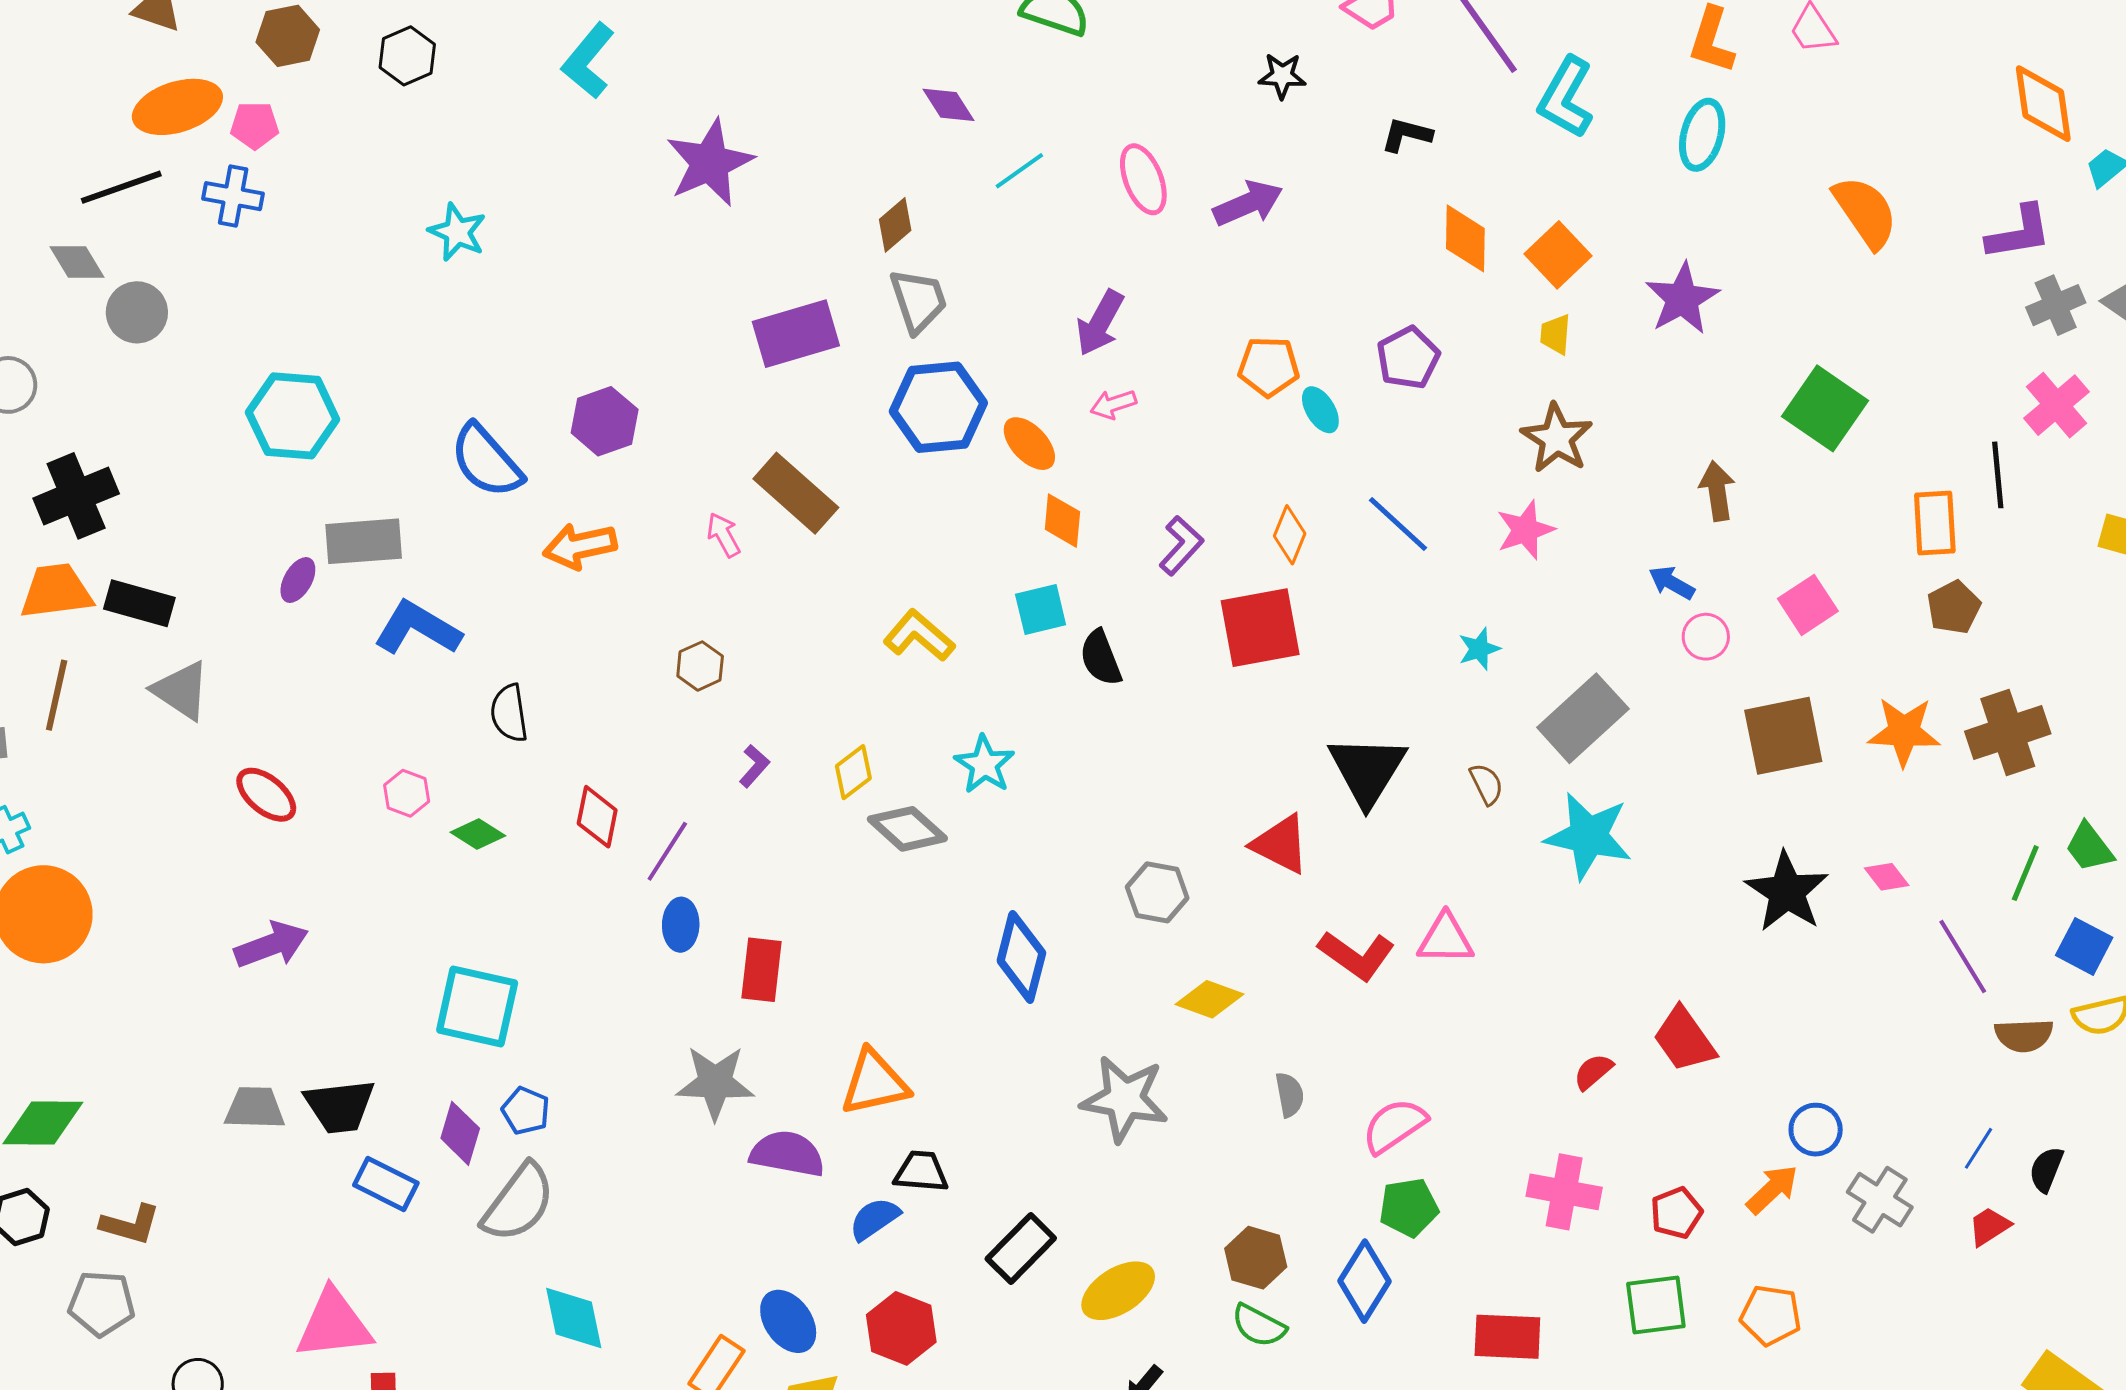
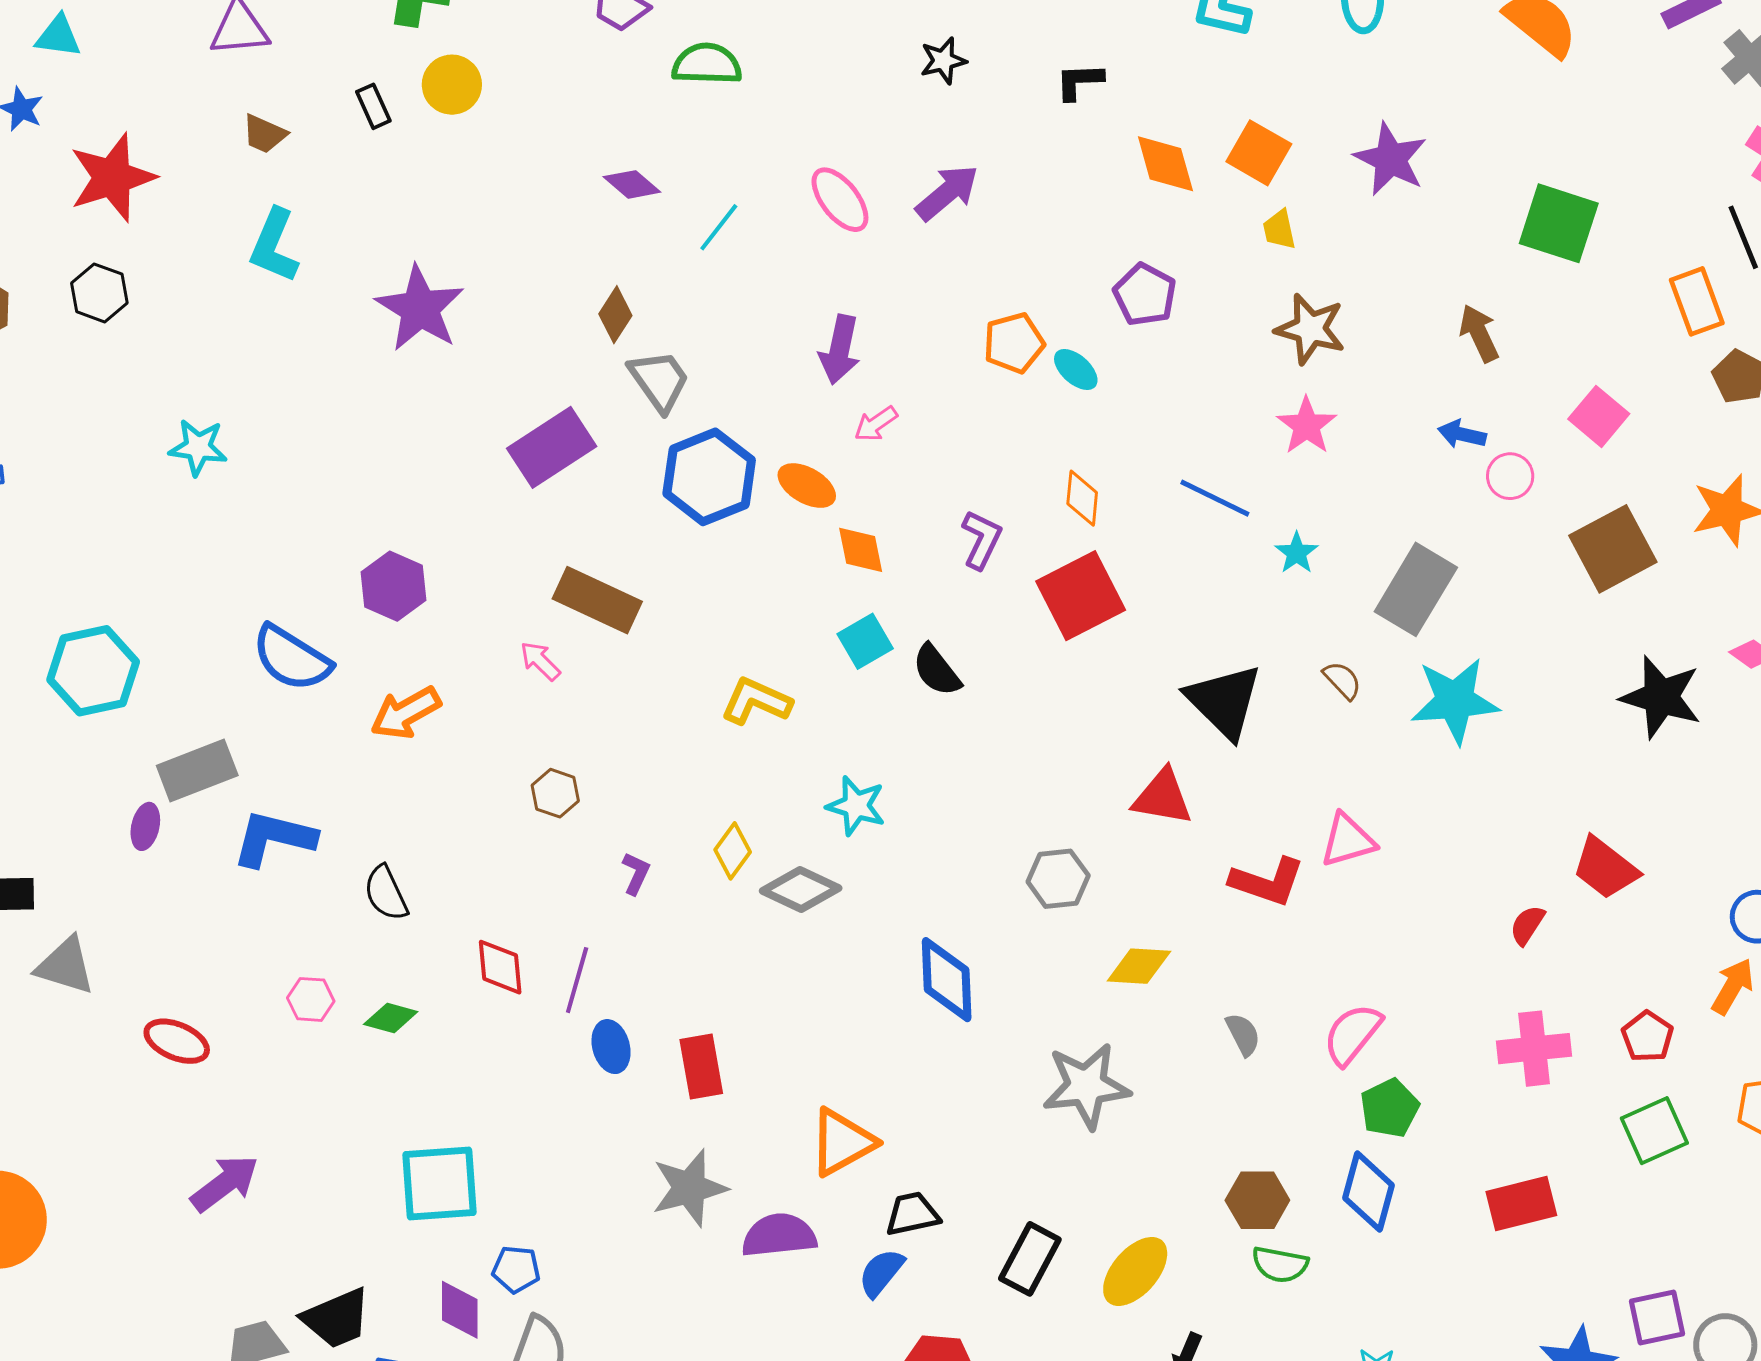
blue line: (1398, 524) -> (1215, 498), moved

